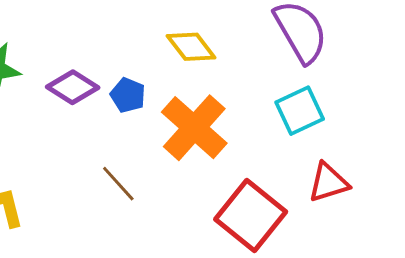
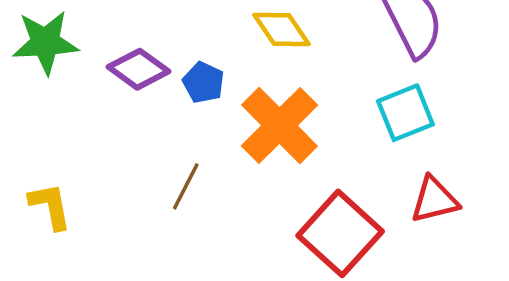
brown line: (118, 184) -> (186, 186), turned 66

